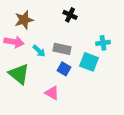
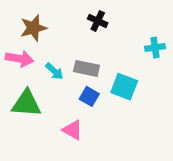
cyan cross: (103, 43) -> (155, 48), moved
green triangle: (19, 74) -> (26, 103), turned -35

